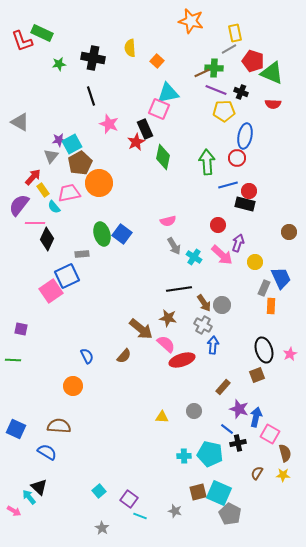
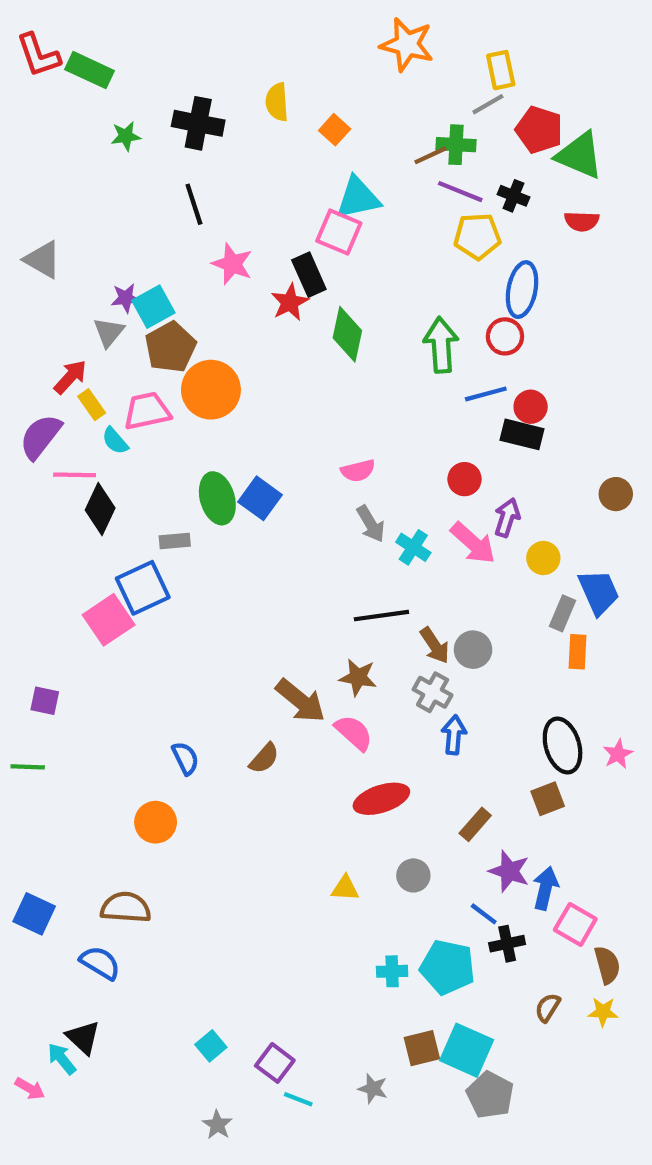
red L-shape: (22, 41) -> (38, 55), moved
red ellipse: (182, 360) -> (381, 799), moved

